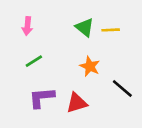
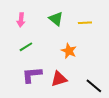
green triangle: (85, 27) -> (56, 19), moved
black line: (122, 89) -> (94, 86), moved

